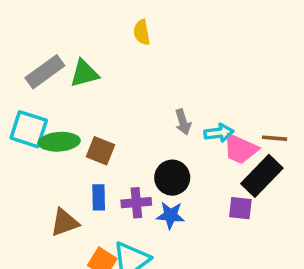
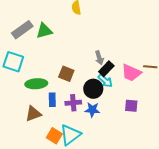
cyan arrow: (219, 133) -> (105, 81), moved, turned 49
green ellipse: (59, 142) -> (36, 84), moved
brown square: (100, 151) -> (66, 74), moved
black rectangle: (262, 176) -> (106, 69), moved, size x0.7

